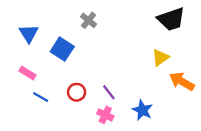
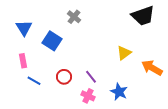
yellow triangle: (160, 57) -> (124, 53), moved
pink rectangle: (27, 73) -> (23, 61), turned 48

